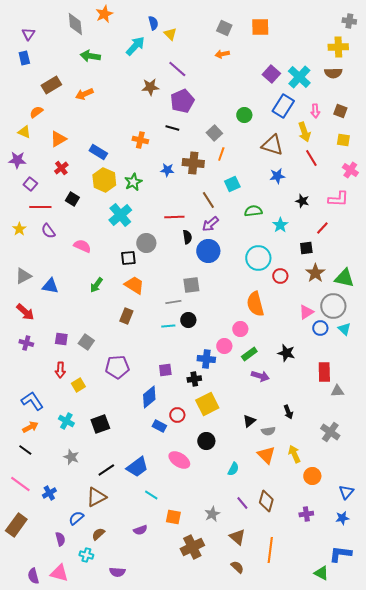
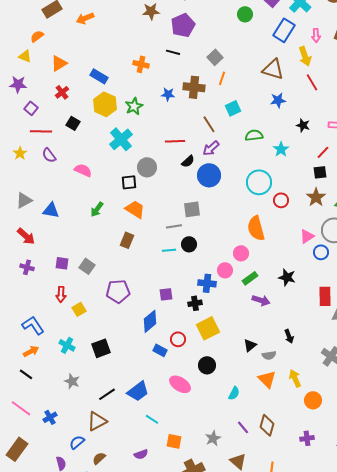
green circle: (244, 115) -> (245, 14), moved
black semicircle: (187, 237) -> (188, 161), turned 56
black square: (306, 248) -> (320, 172), moved

